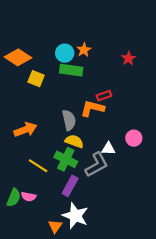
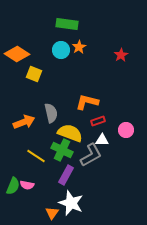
green rectangle: (71, 70) -> (67, 24), moved
red rectangle: (104, 96) -> (98, 121), moved
gray semicircle: (69, 120) -> (51, 113), moved
yellow semicircle: (74, 141) -> (70, 133), size x1.4

